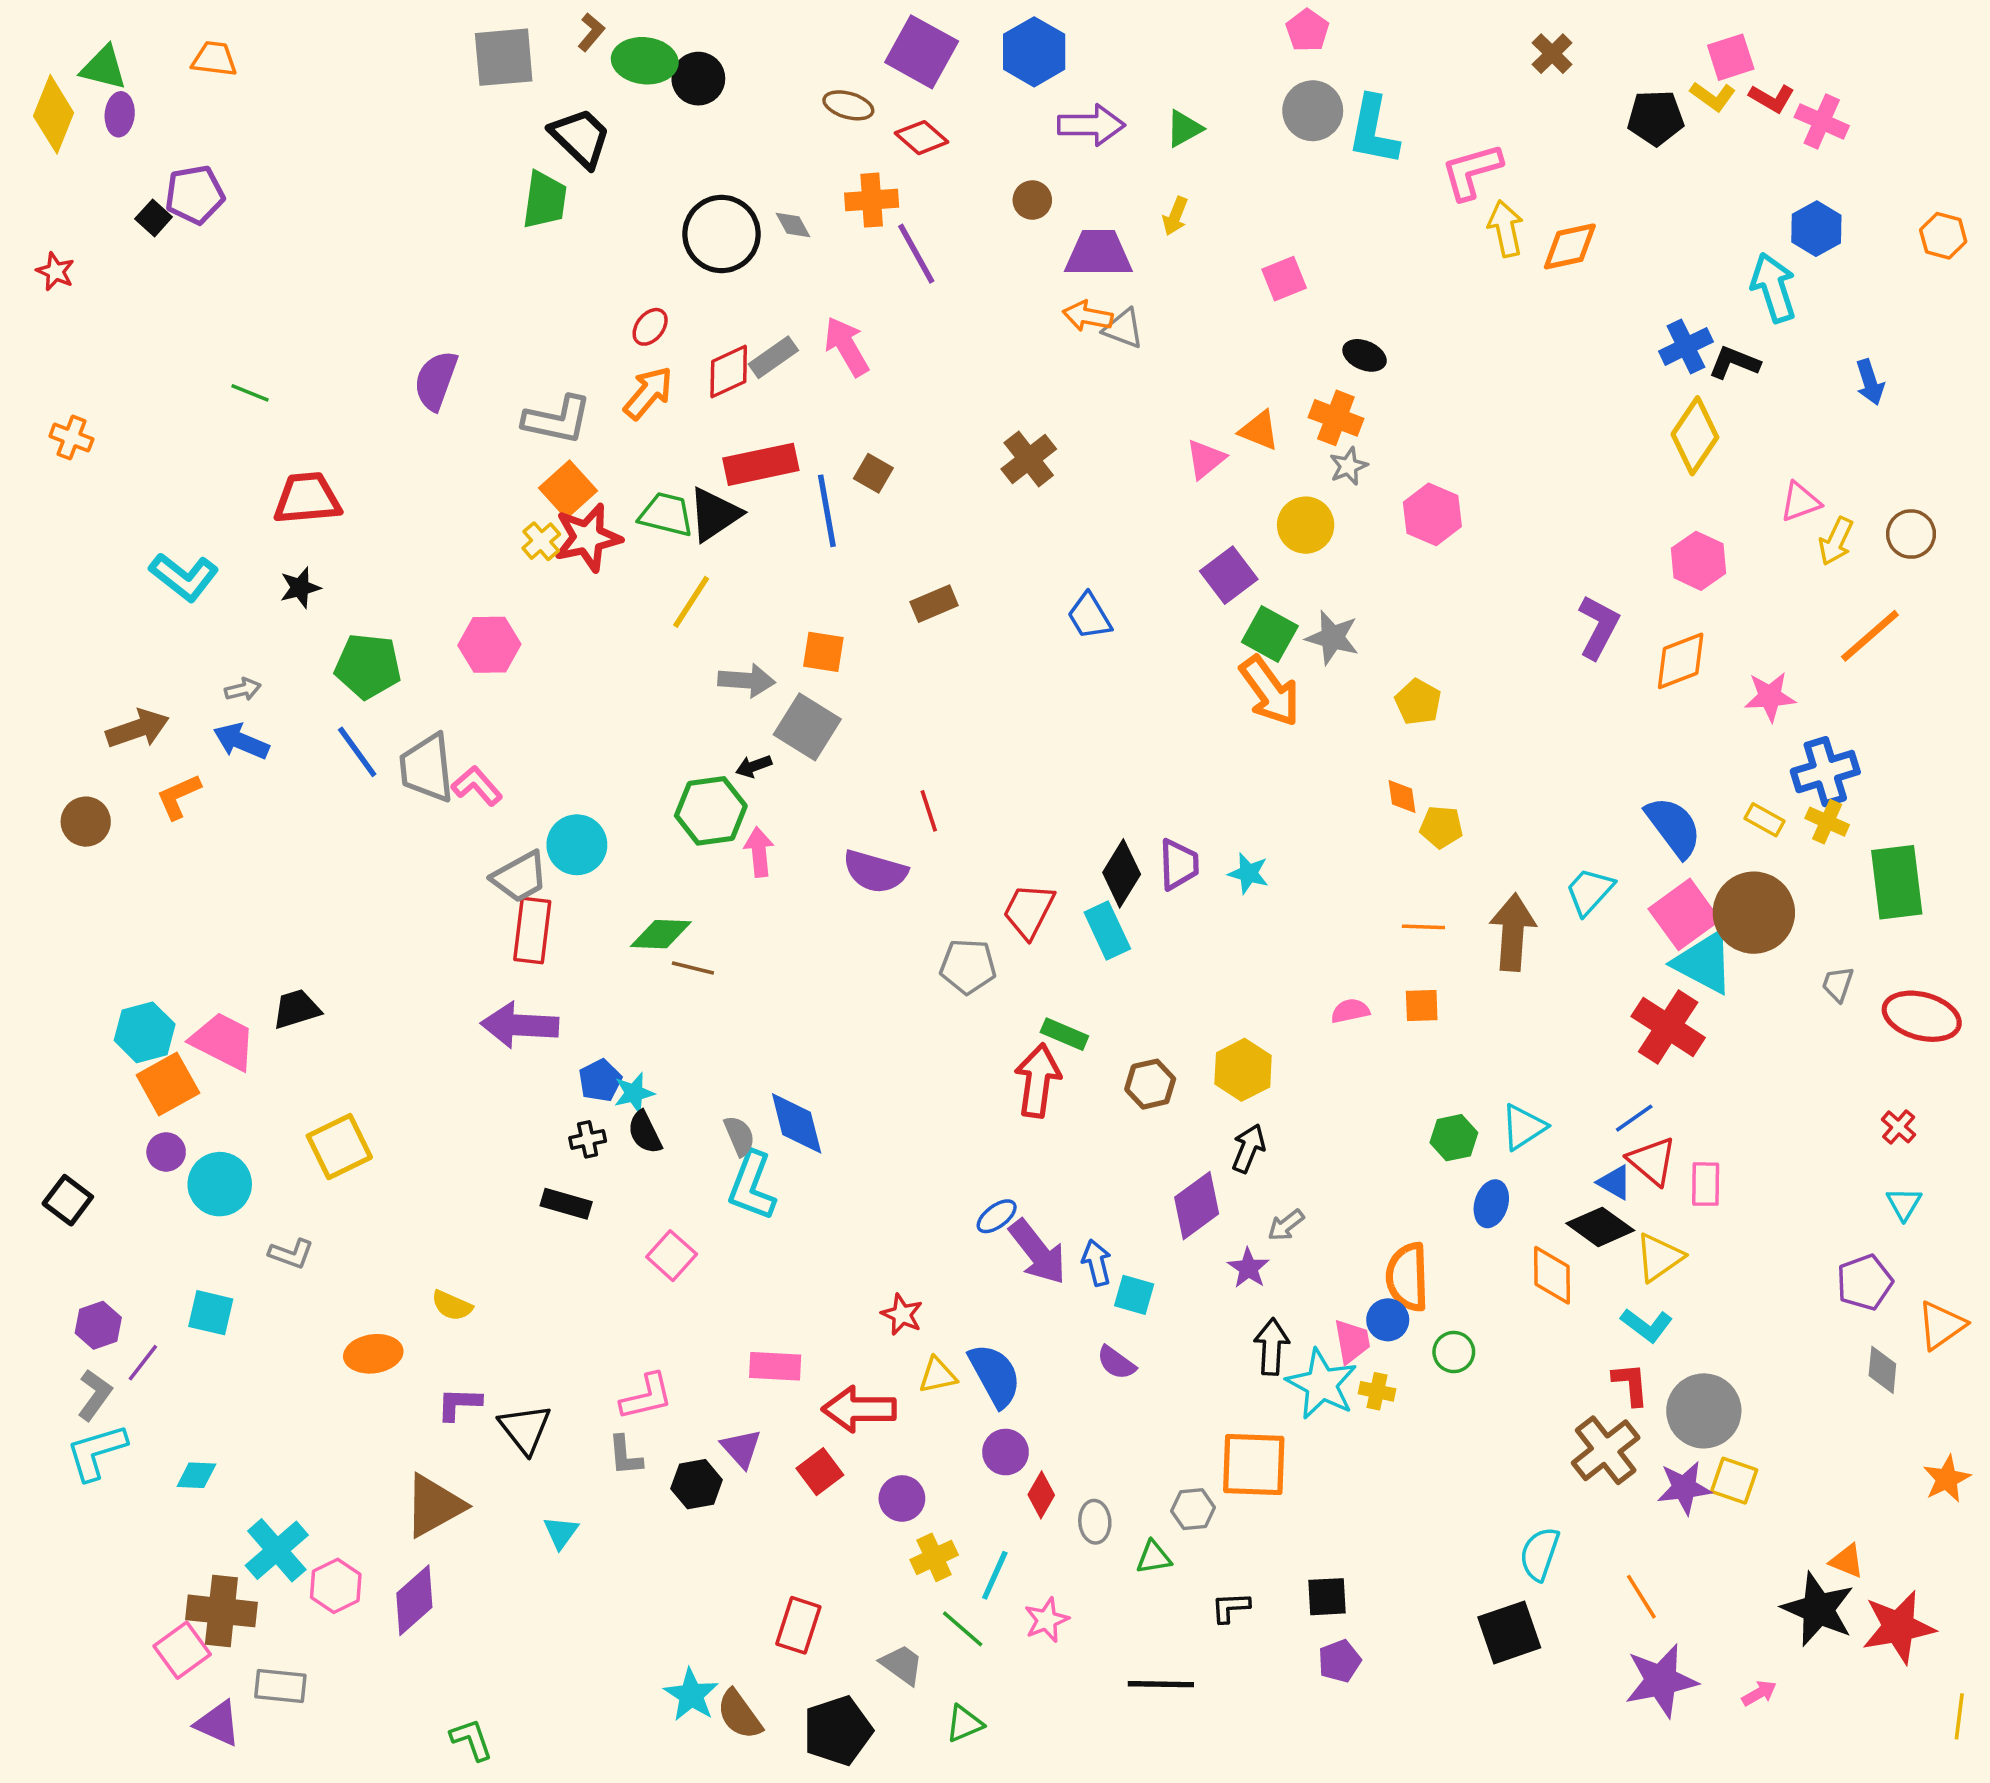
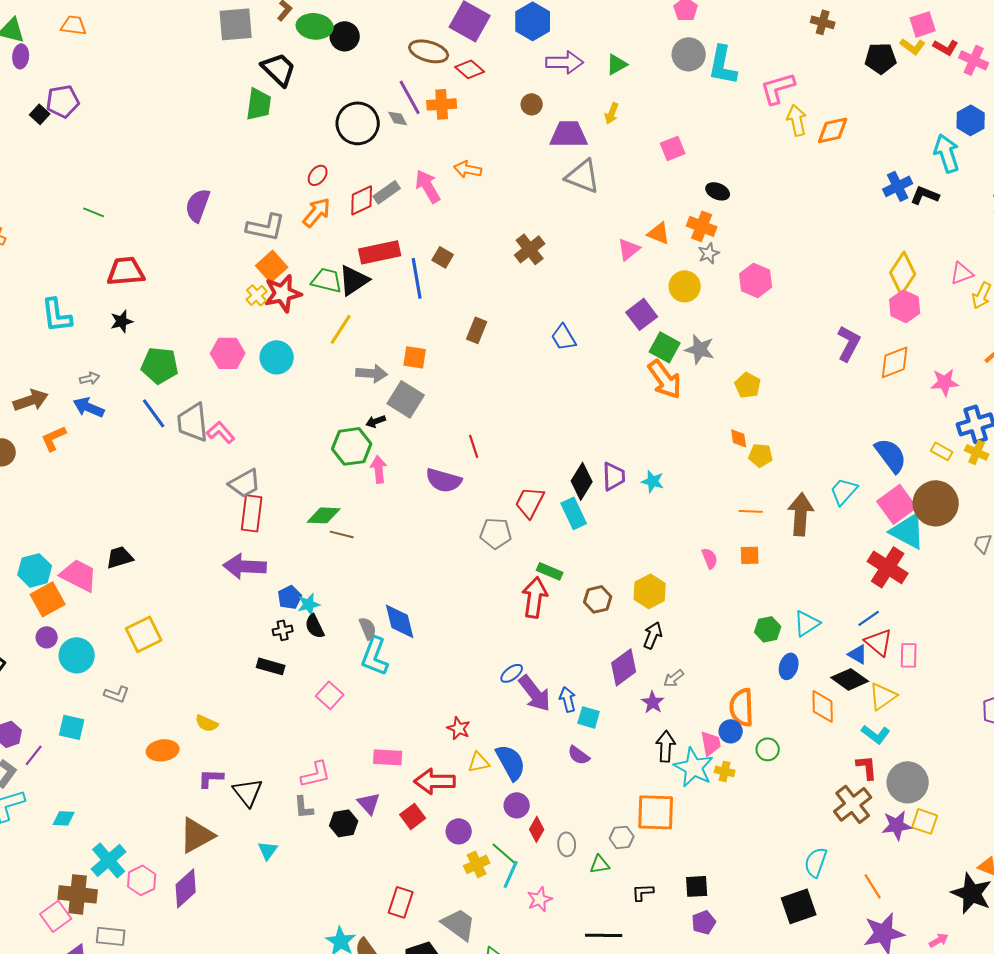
brown cross: (1552, 54) -> (823, 22), turned -30
brown ellipse: (848, 105) -> (429, 51), size x1.4
purple line: (916, 254) -> (410, 97), moved
orange arrow: (1088, 316) -> (468, 169), moved
gray triangle: (1123, 329) -> (583, 176), size x1.5
yellow diamond: (1695, 436) -> (903, 273), moved
cyan L-shape: (184, 577) -> (57, 315), turned 45
brown rectangle: (934, 604) -> (477, 330), turned -45
cyan circle: (577, 845) -> (277, 357), moved
pink semicircle: (1350, 1011) -> (710, 558), turned 80
green line: (963, 1629) -> (504, 853), moved
gray trapezoid: (902, 1665) -> (459, 924), size x1.4

